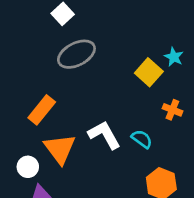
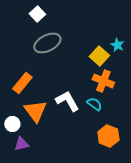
orange cross: (172, 110) -> (103, 81), moved, size x1.5

